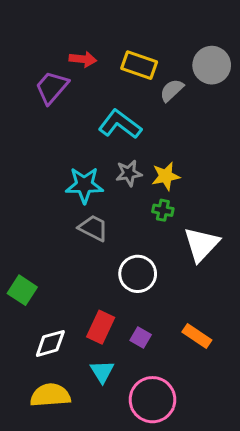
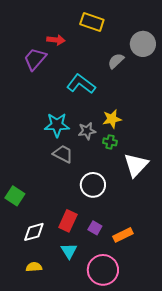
yellow rectangle: (139, 65) -> (92, 22), moved
gray star: (129, 173) -> (87, 131), moved
orange rectangle: (197, 336) -> (123, 235), moved, turned -60
yellow semicircle: (50, 395) -> (34, 267), size x0.6

